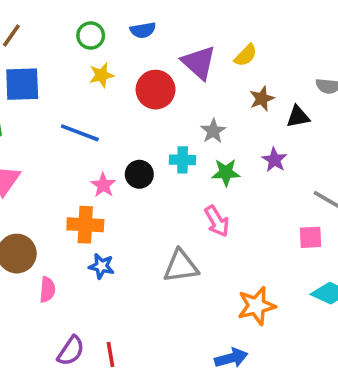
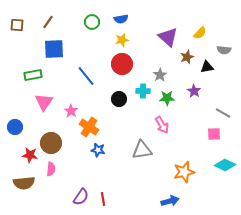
yellow semicircle: (246, 55) -> (200, 33), moved
purple triangle: (199, 63) -> (168, 37), moved
yellow star: (101, 75) -> (122, 40), moved
red circle: (156, 90) -> (122, 64), moved
blue line: (80, 133) -> (86, 76), turned 30
pink star: (103, 185) -> (71, 111), moved
orange cross: (85, 225) -> (89, 127), turned 30
pink semicircle: (47, 290) -> (51, 169), moved

